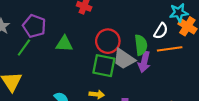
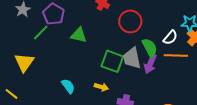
red circle: (108, 41) -> (130, 21), moved
green semicircle: (141, 45) -> (150, 48), turned -30
gray trapezoid: (124, 59) -> (132, 58), turned 35

